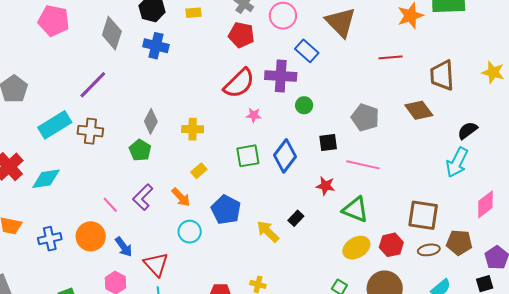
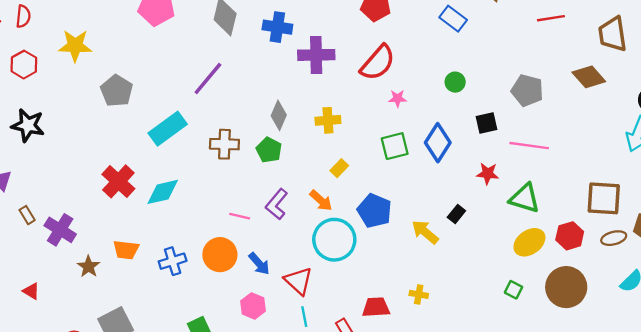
purple cross: (281, 76) -> (316, 55), moved
brown cross: (90, 131) -> (224, 144), moved
pink line: (110, 205) -> (240, 216), turned -30
cyan circle: (190, 232) -> (334, 240), size x1.6

